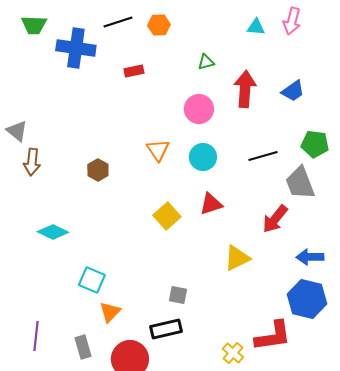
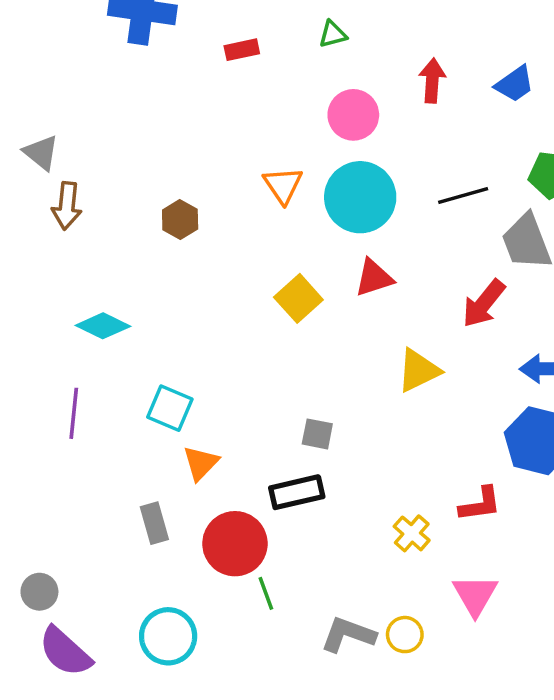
green triangle: (206, 62) -> (333, 34), moved
red arrow: (245, 89) -> (432, 81), size x0.7
cyan circle: (203, 157) -> (360, 197), size x1.5
purple line: (36, 336) -> (74, 413), moved
red L-shape: (273, 336) -> (480, 504), size x0.7

